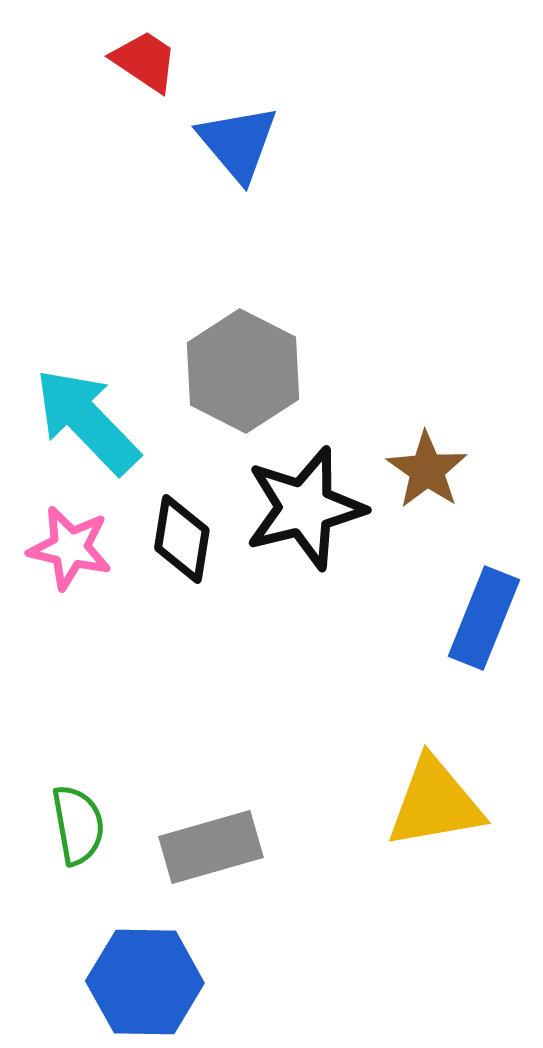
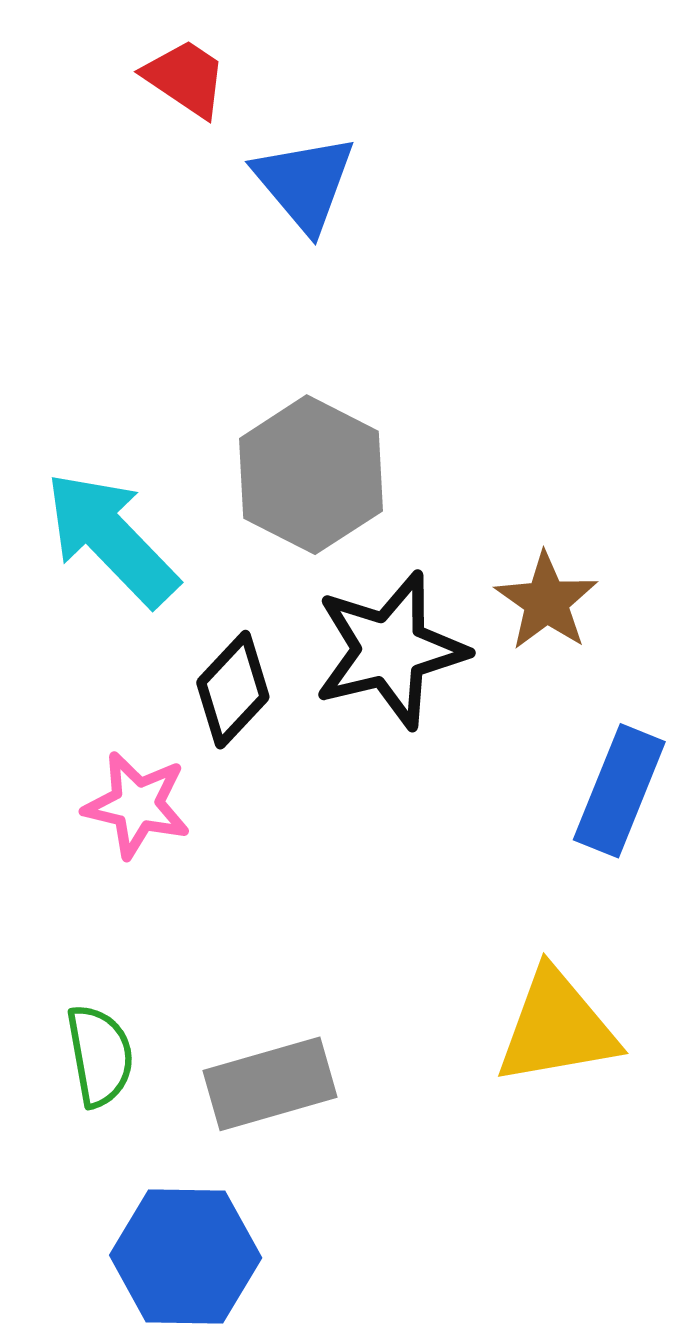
black diamond: (182, 539) -> (233, 690), turned 34
pink star: (70, 548) -> (137, 805), moved

